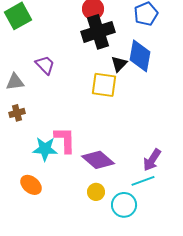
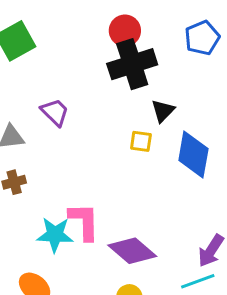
blue diamond: (140, 56) -> (193, 154), moved
yellow square: (104, 85) -> (141, 141), size x0.6

